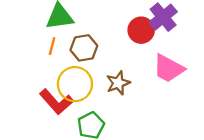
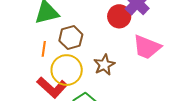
orange line: (52, 46) -> (44, 49), moved

